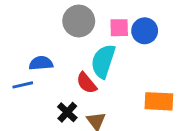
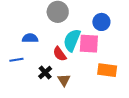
pink square: (119, 28) -> (89, 44), moved, size x1.5
blue line: (23, 85) -> (16, 60), moved

